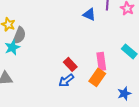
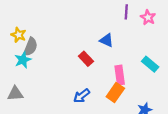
blue triangle: (89, 14) -> (107, 40), moved
red rectangle: (70, 64) -> (86, 59), moved

